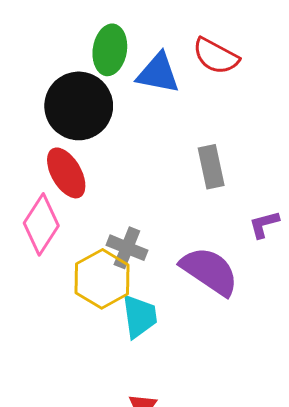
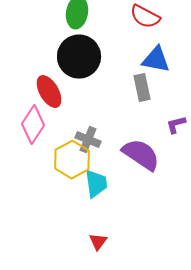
blue triangle: (158, 73) -> (156, 60), moved
black circle: (79, 106) -> (79, 57), moved

